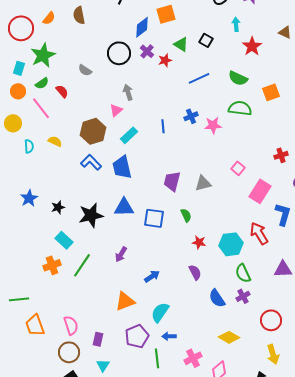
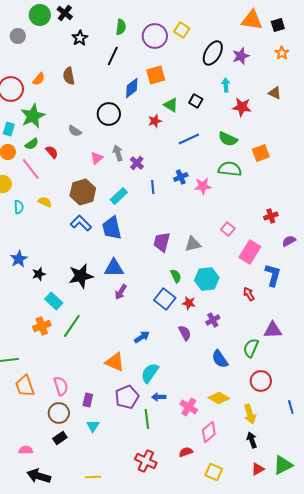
red star: (252, 46) -> (242, 107), turned -30
purple cross: (147, 51) -> (137, 163), moved
pink triangle: (116, 110) -> (97, 158), moved
black star: (58, 207) -> (39, 274), moved
blue square: (154, 218) -> (165, 299), moved, turned 30
red arrow: (259, 233) -> (249, 294), size x0.6
cyan hexagon: (231, 244) -> (207, 279), moved
purple arrow: (121, 254) -> (121, 292), moved
green semicircle: (243, 273) -> (251, 348), moved, turned 48
purple cross: (243, 296) -> (213, 320), moved
blue semicircle: (217, 298) -> (220, 359), moved
orange triangle: (125, 301) -> (115, 362), turned 45
yellow arrow: (273, 354) -> (250, 414), moved
pink cross: (193, 358) -> (189, 407), moved, turned -30

